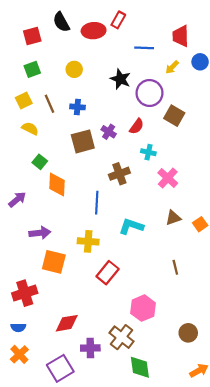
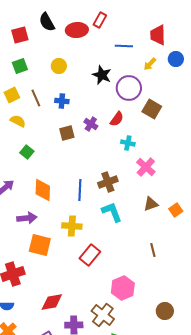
brown square: (83, 141) -> (67, 133), size x0.7
brown cross: (119, 174) -> (108, 182), moved
orange diamond: (57, 184) -> (43, 190), moved
cyan L-shape: (131, 226) -> (112, 212), turned 50

